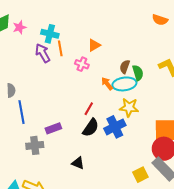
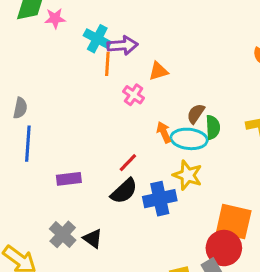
purple arrow: (43, 53) -> (123, 45), moved, turned 102
gray cross: (35, 145) -> (63, 234), moved, turned 36

